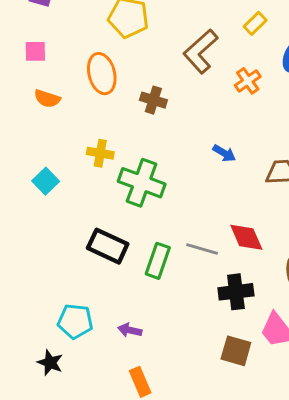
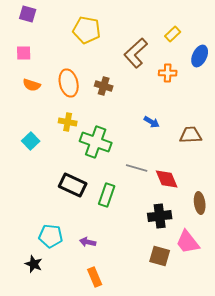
orange ellipse: (102, 74) -> (69, 83), moved
orange cross: (248, 81) -> (168, 73), turned 36
gray line: (202, 249) -> (137, 168), moved

